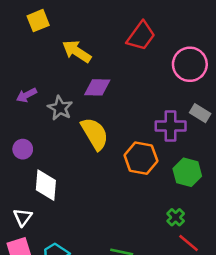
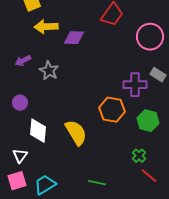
yellow arrow: (77, 51) -> (46, 27), moved, turned -35
purple diamond: (97, 87) -> (74, 38), moved
yellow semicircle: (95, 134) -> (76, 133), moved

